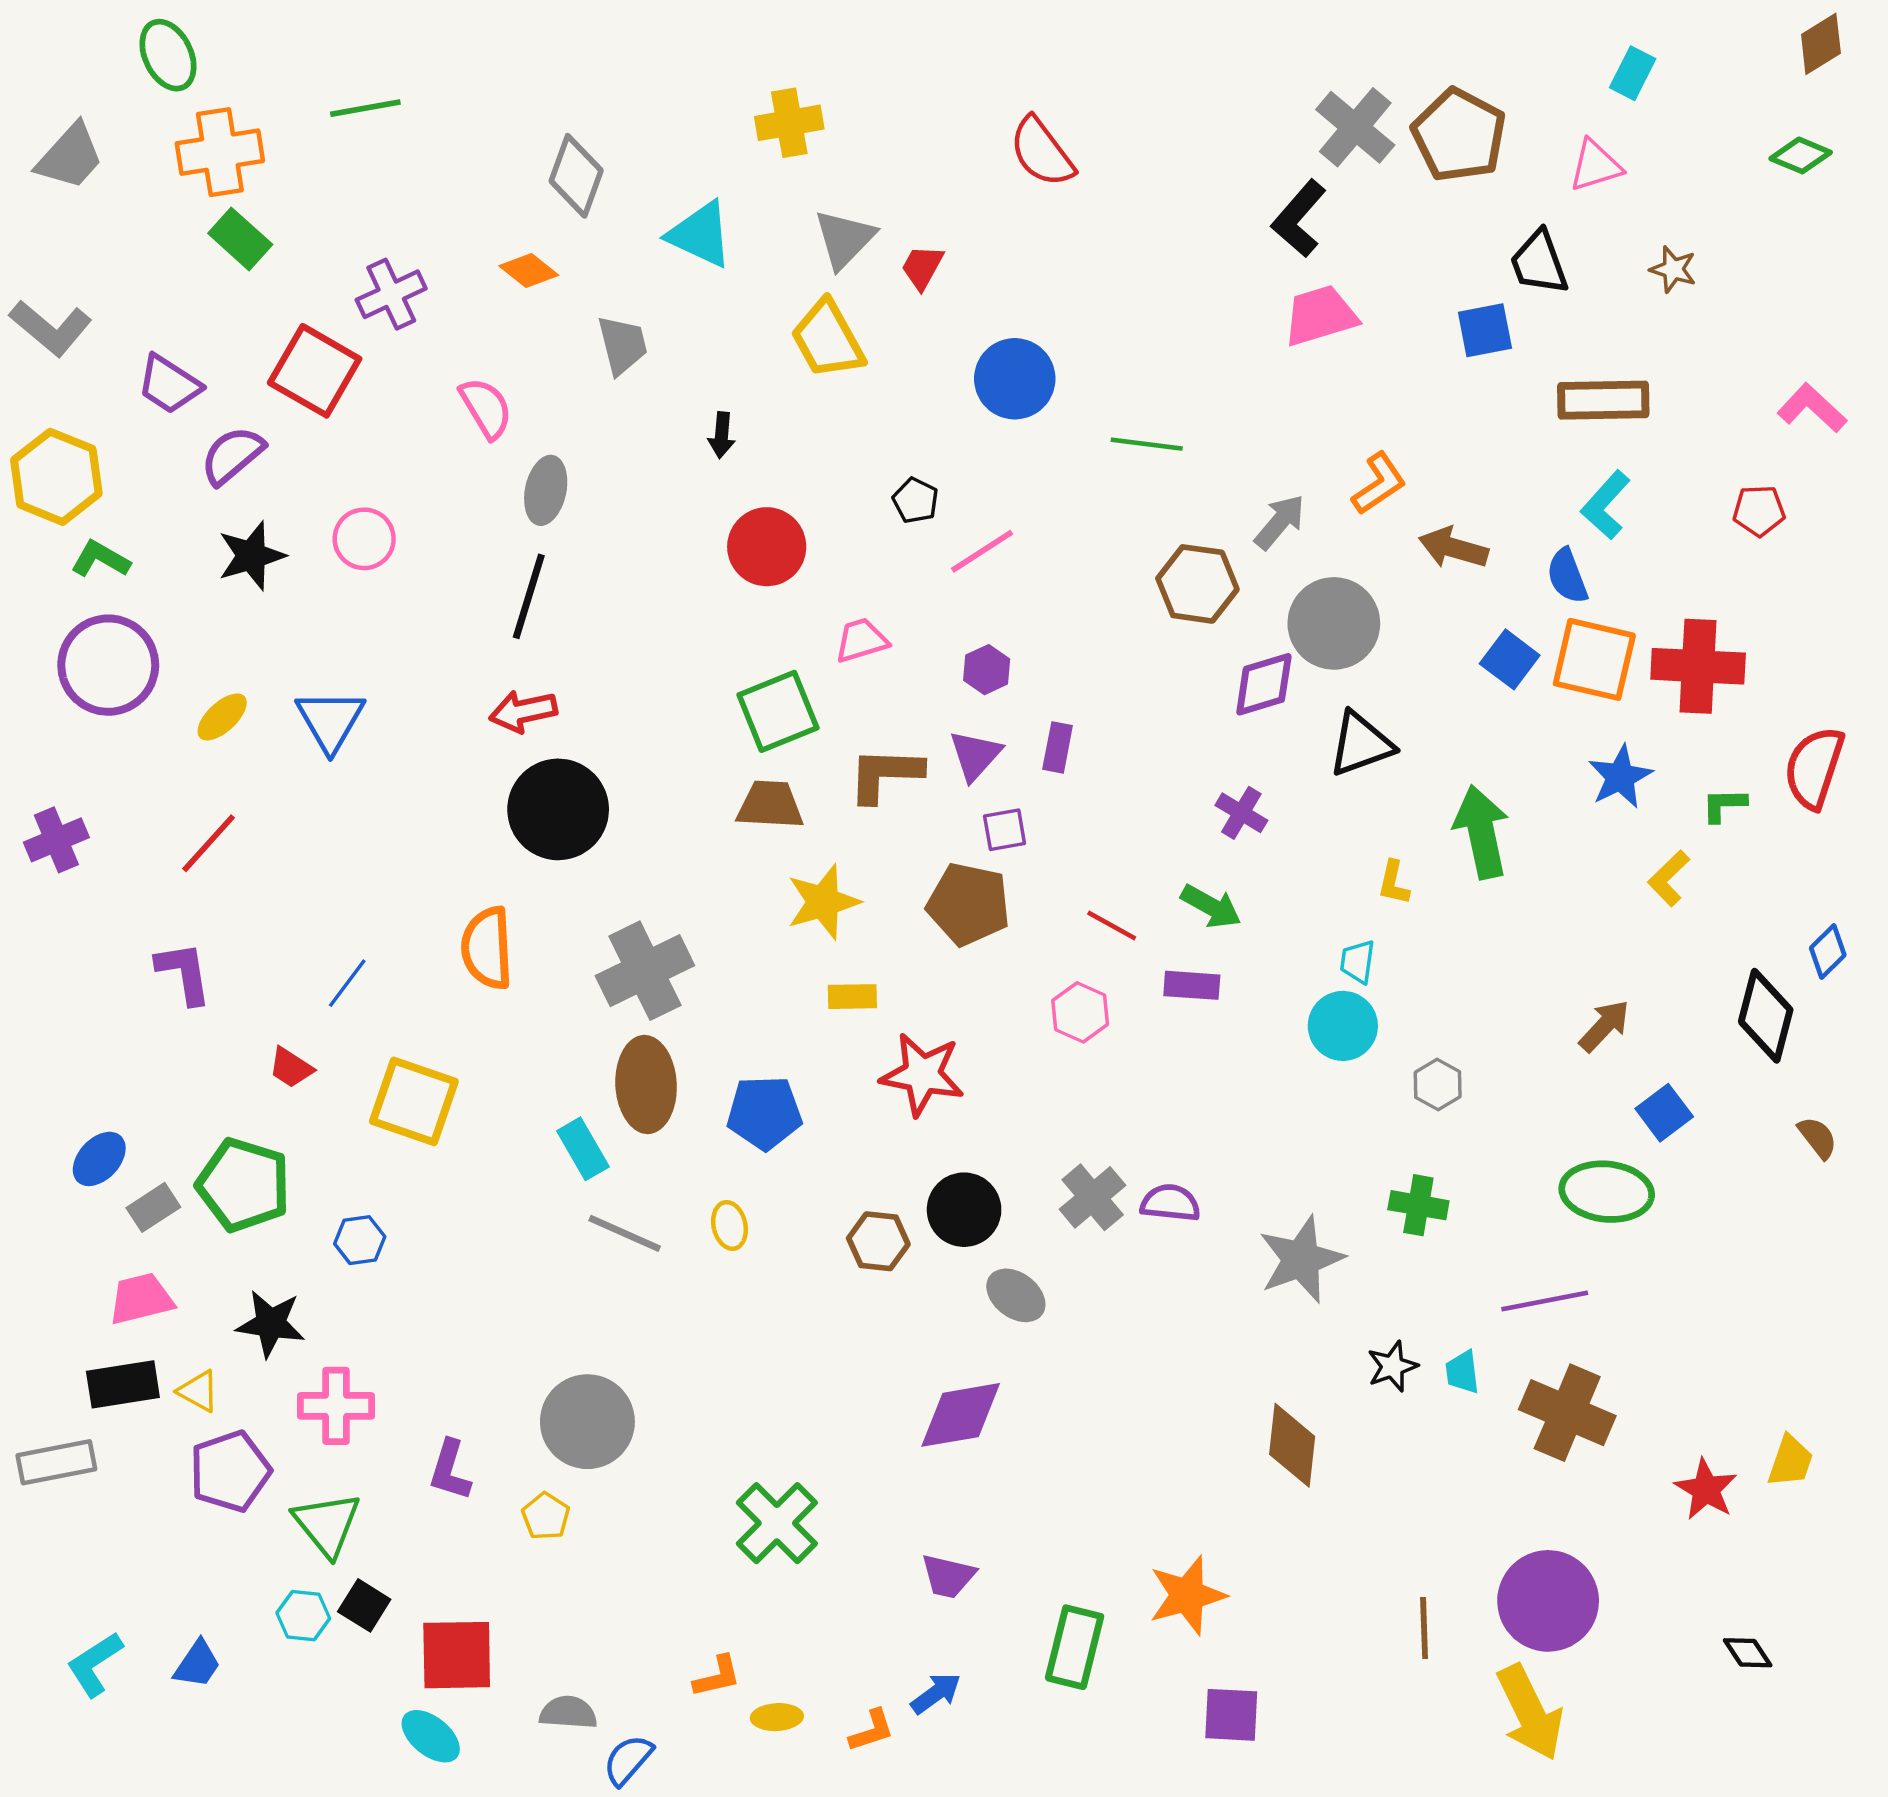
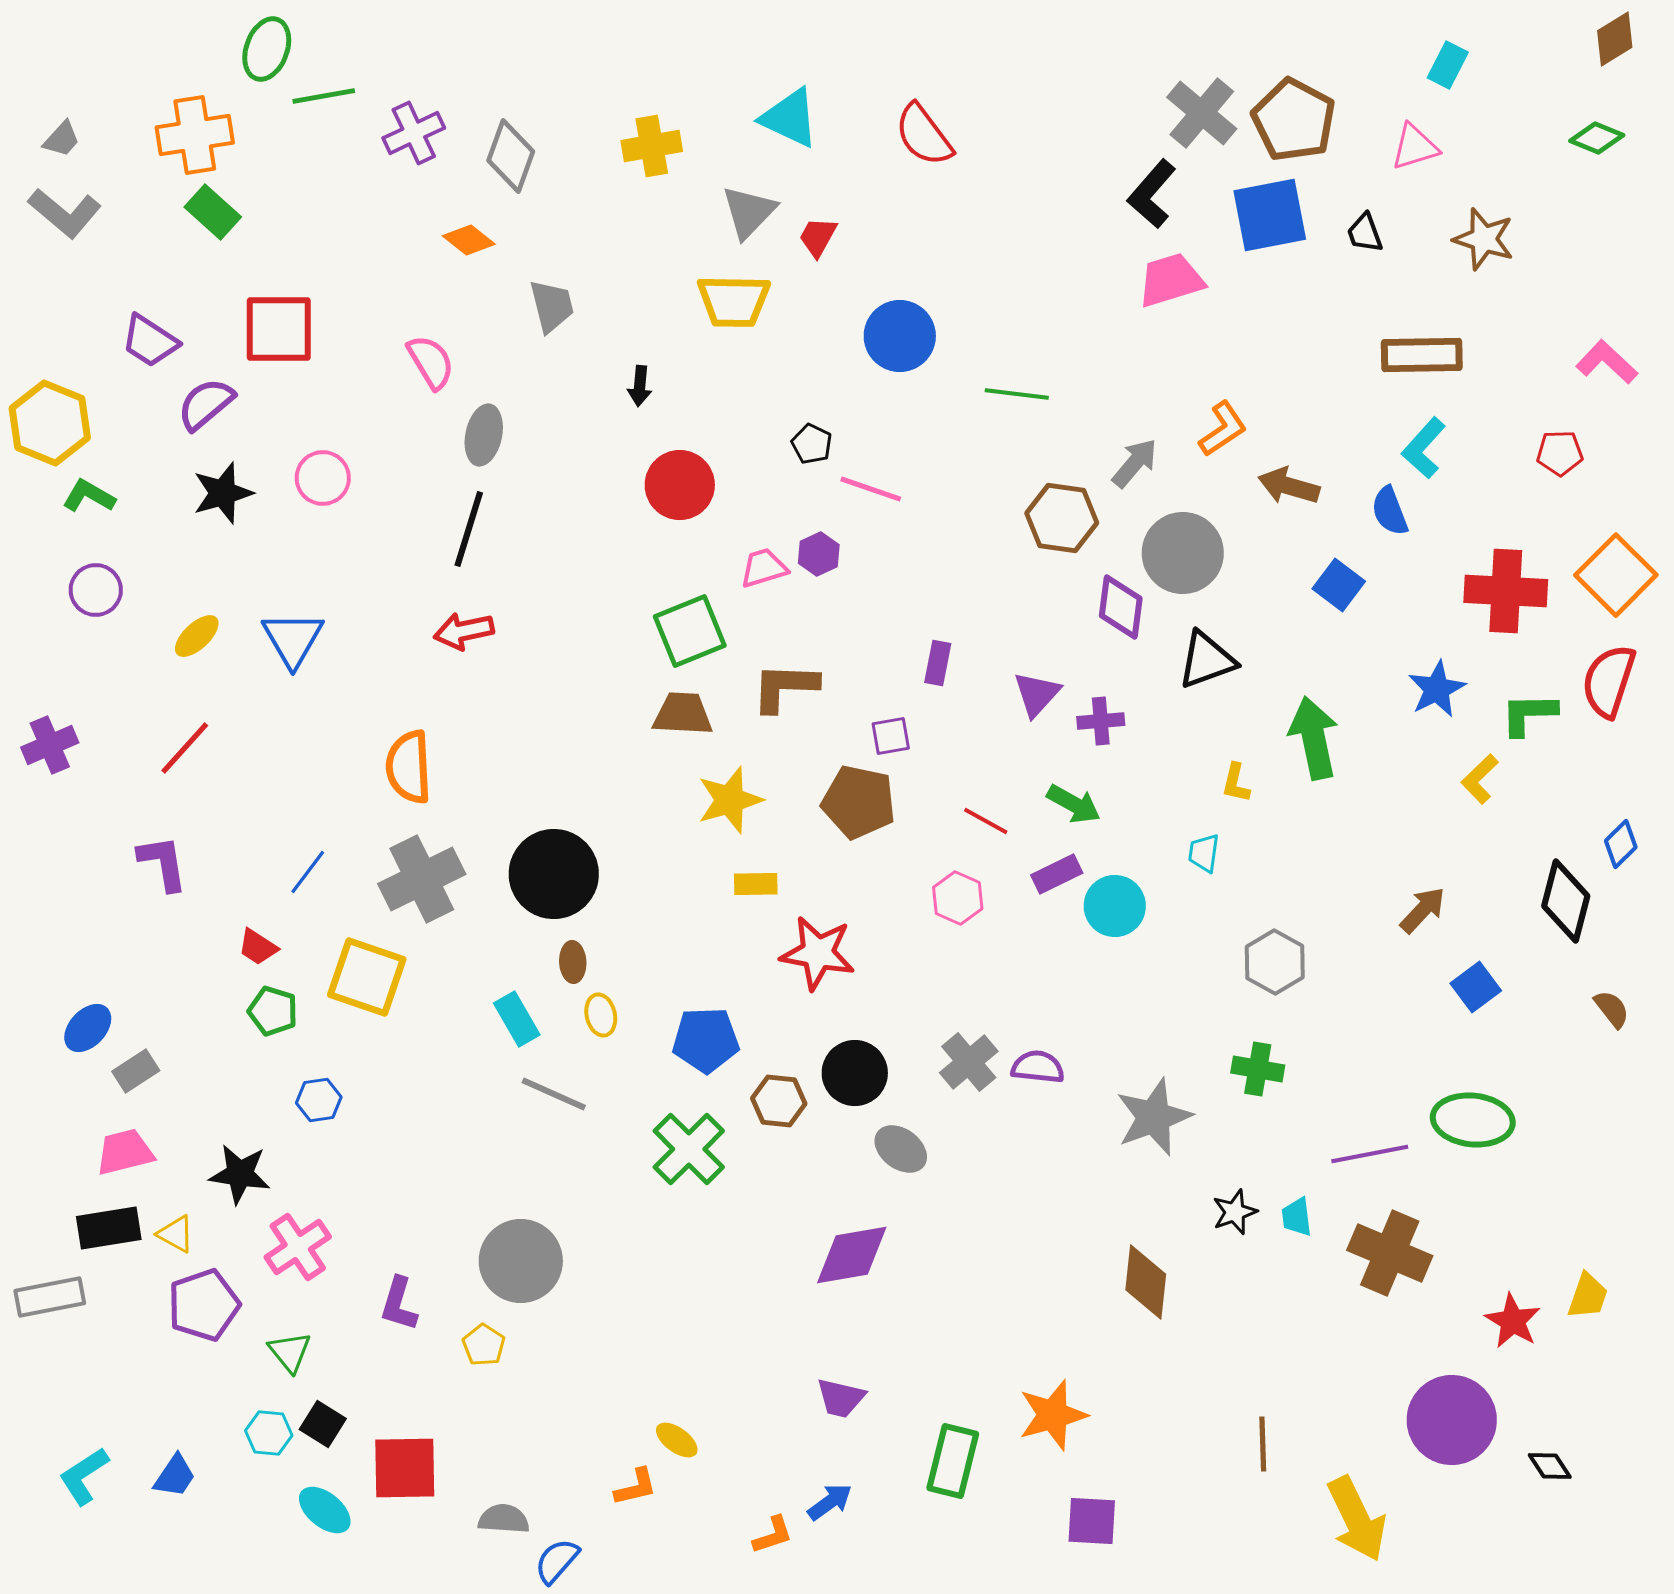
green ellipse: (168, 55) -> (267, 49), moved, turned 46
yellow cross: (789, 123) -> (652, 146), moved
gray trapezoid: (70, 157) -> (62, 139), size x0.6
cyan triangle: (700, 234) -> (790, 118), moved
black trapezoid: (1539, 263) -> (1365, 233), size x0.7
brown star: (1673, 269) -> (1484, 239), size x1.5
purple cross: (391, 294) -> (414, 133), moved
gray L-shape: (51, 328) -> (65, 213), moved
blue square: (1485, 330) -> (1270, 215), moved, size x1.5
yellow trapezoid: (828, 339) -> (734, 301), turned -60
red square: (315, 371) -> (279, 329), turned -30
pink line: (982, 551) -> (871, 489), turned 52
orange square: (1594, 659) -> (1616, 575), moved, turned 32
purple circle: (108, 665) -> (96, 590), size x0.6
purple hexagon: (987, 670) -> (819, 554), moved
purple diamond: (1264, 684) -> (1121, 607), turned -66
purple triangle: (975, 755) -> (1037, 694), moved
green L-shape: (1724, 805) -> (1529, 714), size x1.4
black circle: (558, 809) -> (554, 874), moved
purple cross: (1241, 813) -> (1101, 721), turned -36
orange semicircle: (487, 948) -> (409, 767), moved
gray cross: (645, 971) -> (422, 879), moved
purple rectangle: (1192, 985) -> (1057, 874), turned -30
cyan circle: (1343, 1026) -> (1115, 906), moved
brown ellipse: (646, 1085) -> (573, 962), size x0.5
gray hexagon: (1438, 1085) -> (1275, 962), size x1.4
blue pentagon: (764, 1113) -> (706, 1040), moved
green pentagon: (244, 1185) -> (273, 1011), moved, size x0.6
green ellipse: (1607, 1192) -> (1473, 1120), moved
yellow ellipse: (729, 1225) -> (601, 1015), moved
pink cross: (336, 1406) -> (298, 1247), turned -34
green cross: (777, 1523) -> (689, 1149), moved
green triangle: (327, 1524) -> (290, 1352), size x0.7
purple circle: (1548, 1601) -> (1452, 1420), moved
yellow ellipse: (777, 1717) -> (677, 1440), moved, turned 39
cyan ellipse: (431, 1736) -> (325, 1510), moved

